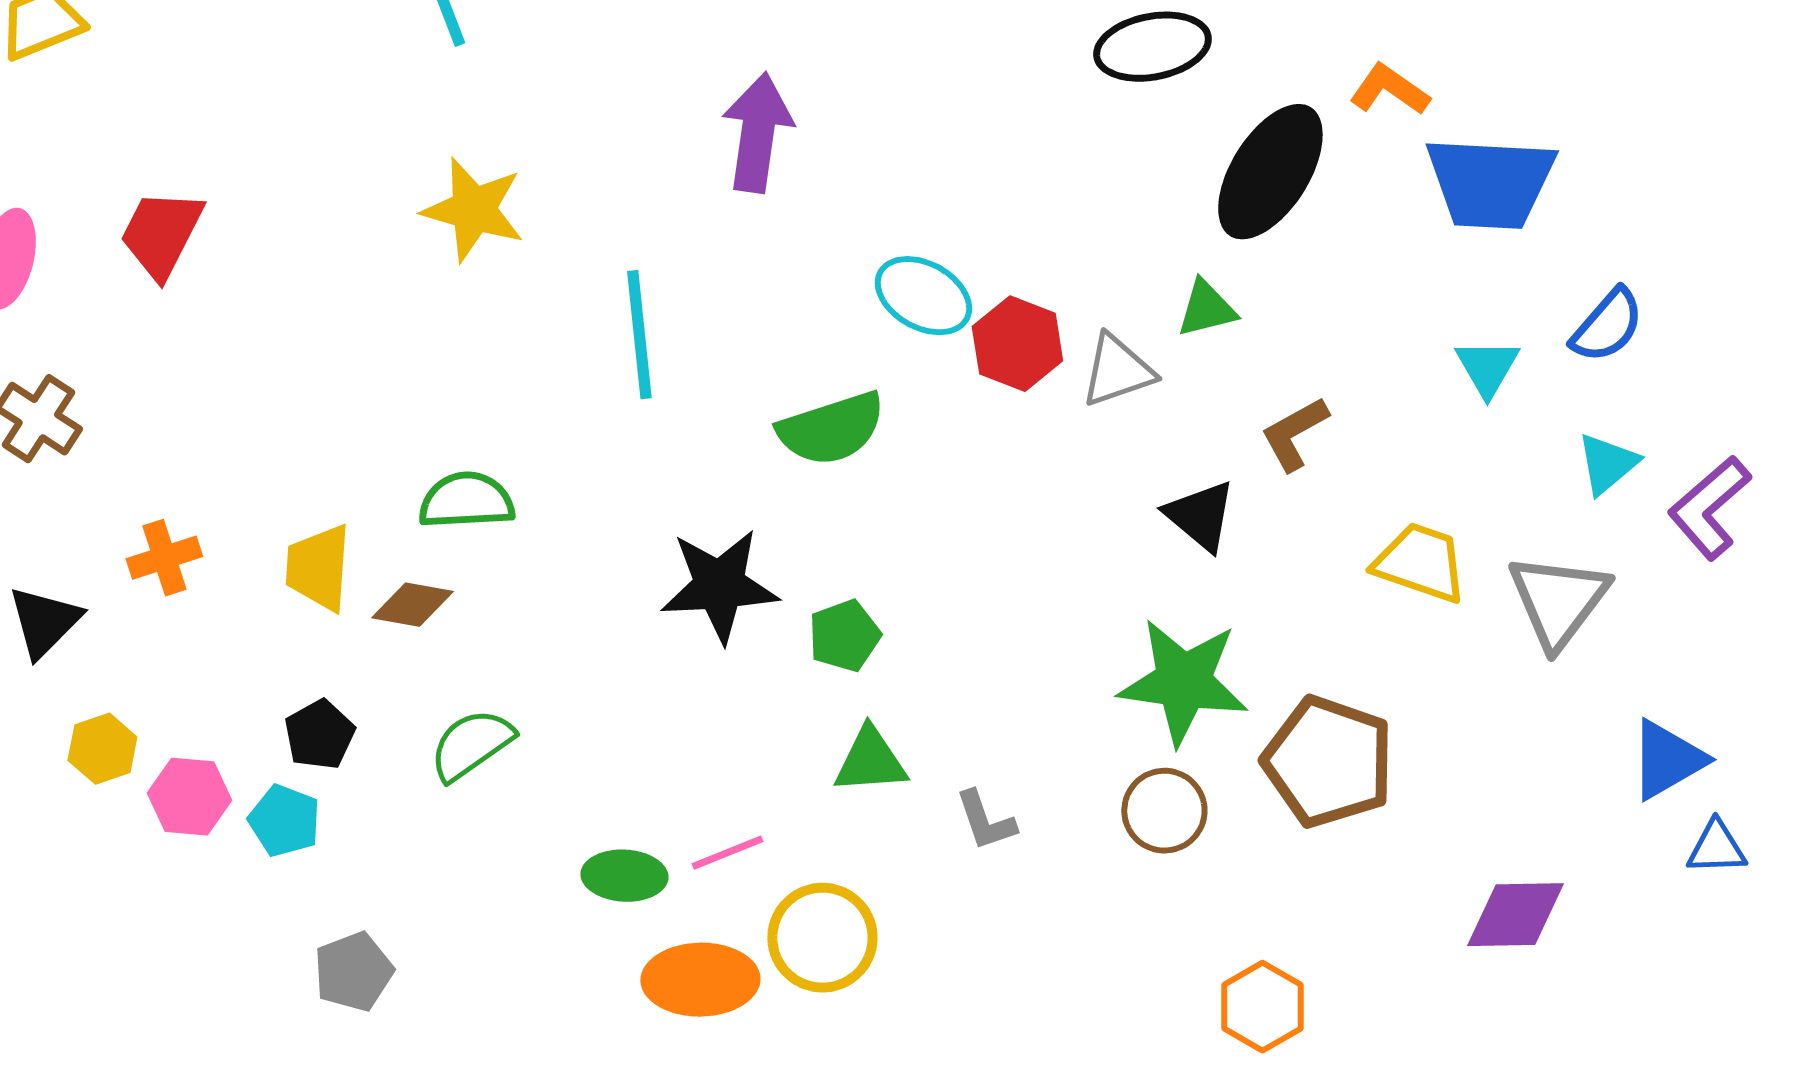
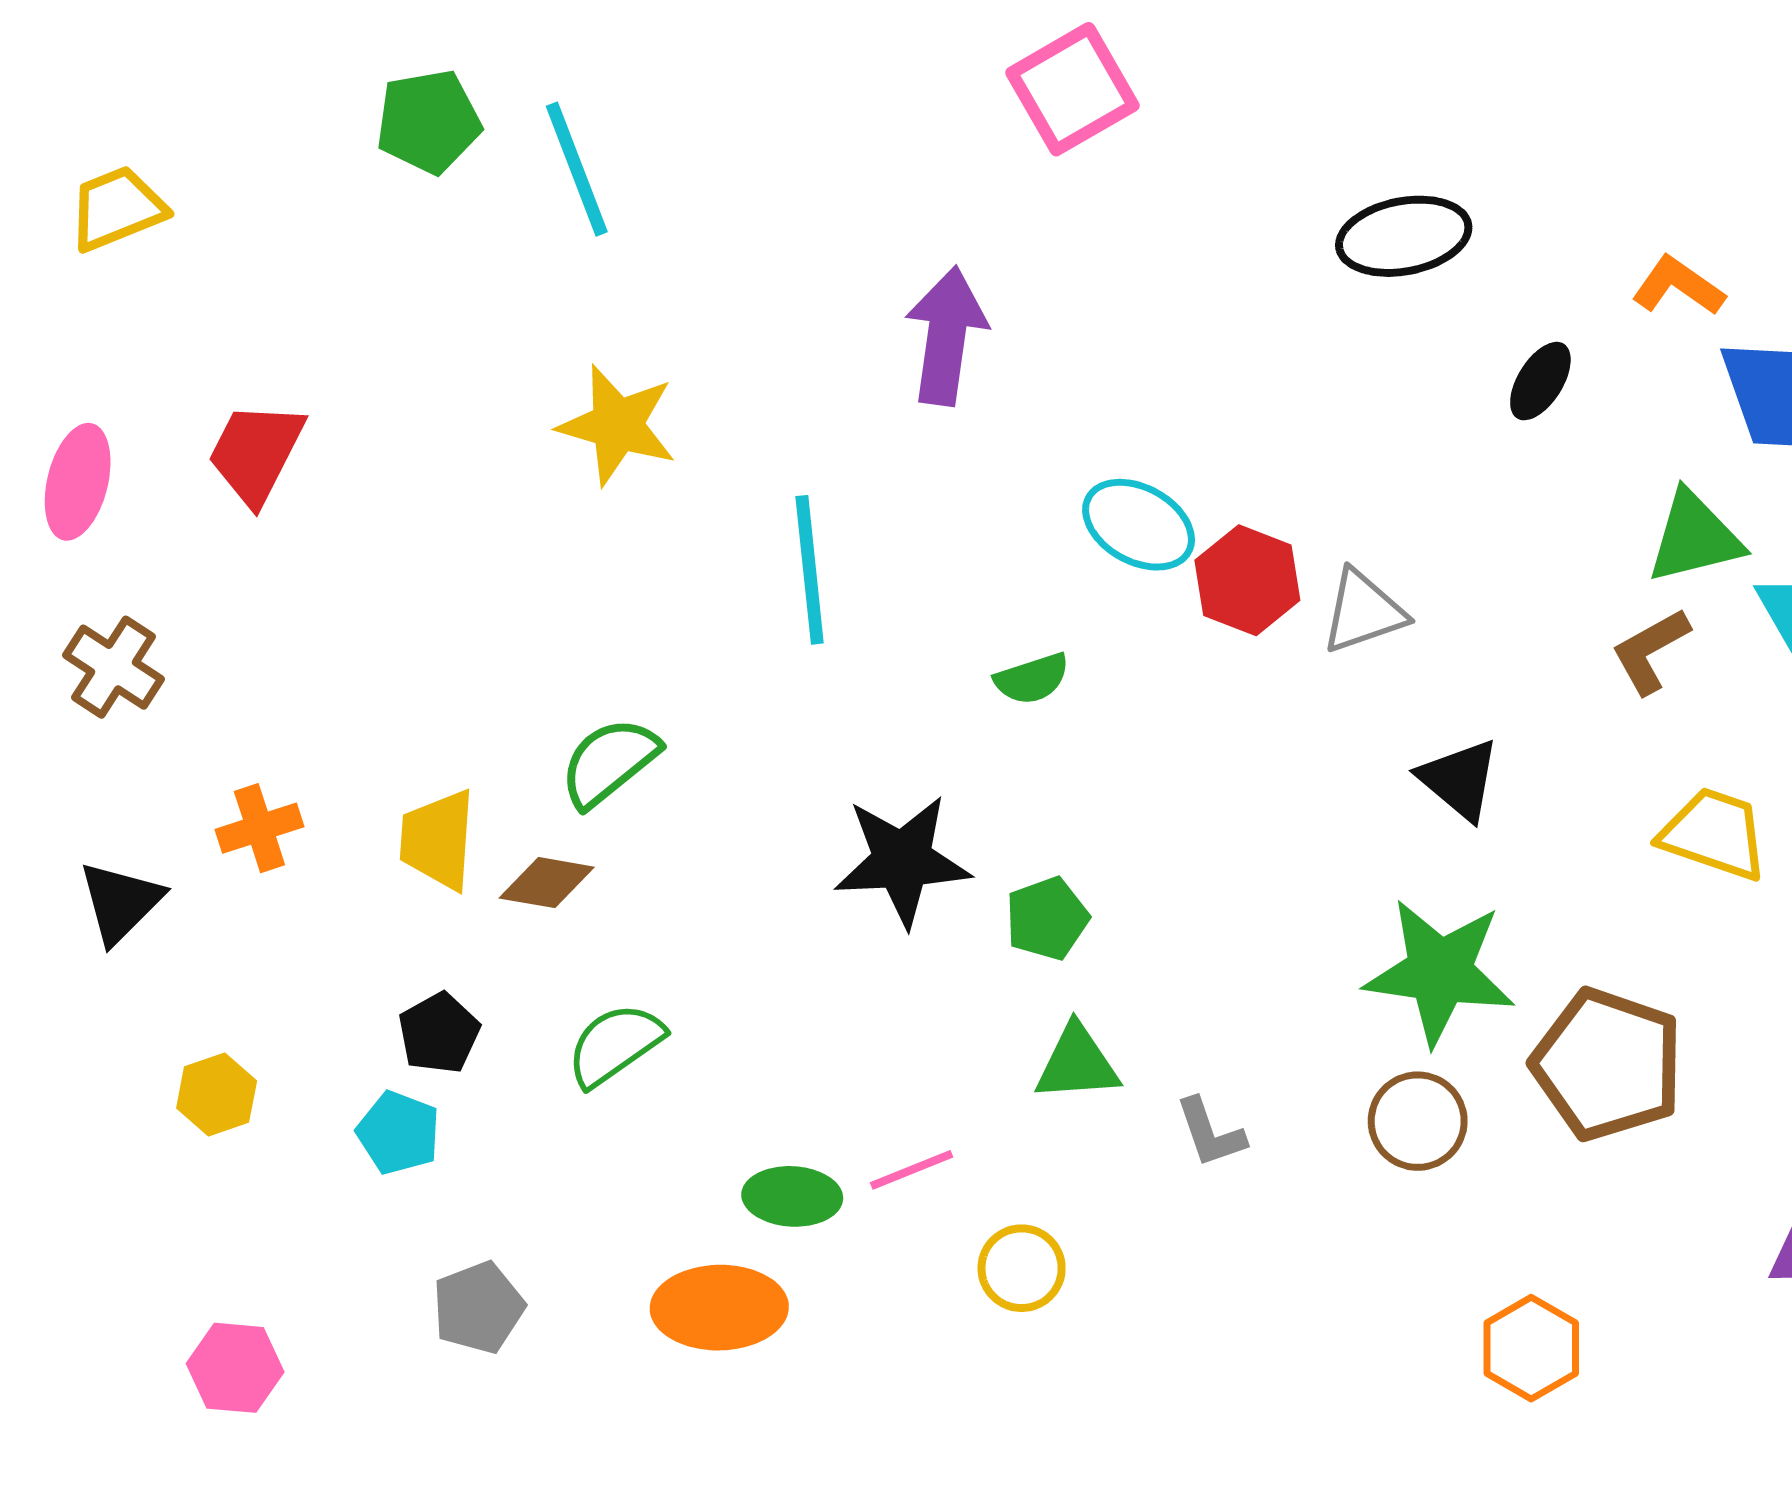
black ellipse: (1270, 172) -> (1540, 381), size x0.5
green triangle: (1206, 309) -> (1694, 537), moved, size x1.4
green semicircle: (831, 429) -> (1032, 679), size x0.6
brown L-shape: (1294, 434) -> (1650, 651), moved
green semicircle: (466, 501) -> (609, 762), turned -36
yellow hexagon: (102, 749) -> (217, 1094), moved
pink hexagon: (189, 797) -> (235, 1368), moved
yellow circle: (822, 938) -> (1022, 1268), size x0.7
orange ellipse: (700, 980) -> (719, 1308), moved

